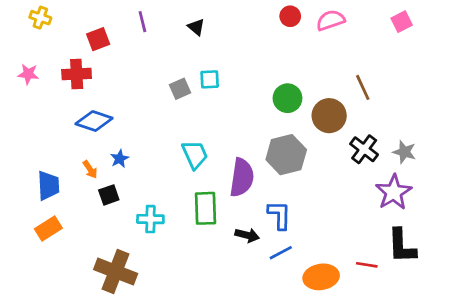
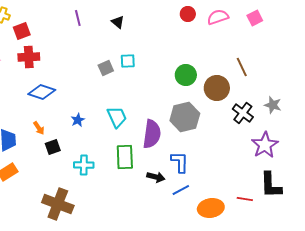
pink square: (402, 22) -> (255, 18), moved
red square: (98, 39) -> (22, 31), moved
gray star: (404, 152) -> (273, 105), moved
blue star: (120, 159) -> (78, 120), moved

